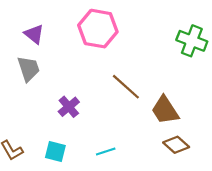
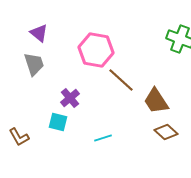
pink hexagon: (98, 29) -> (96, 50), moved
cyan square: (55, 152) -> (58, 122), moved

